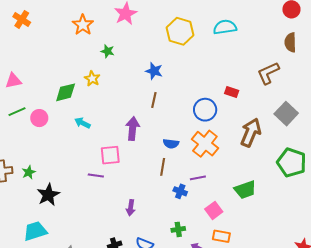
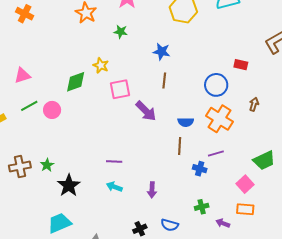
green star: (108, 51) -> (121, 32), moved
cyan arrow: (82, 123) -> (114, 187), moved
purple arrow: (133, 129) -> (146, 111), turned 135
brown arrow: (251, 132) -> (254, 104), moved, size x0.5
pink square: (110, 155) -> (120, 89), moved
pink square: (214, 210) -> (245, 184), moved

